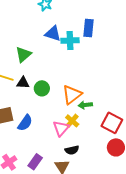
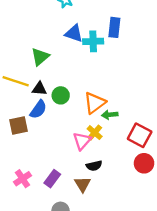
blue semicircle: (25, 123) -> (38, 109), moved

